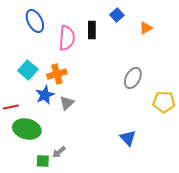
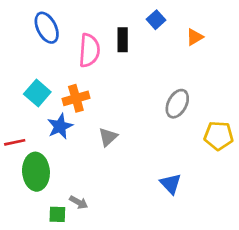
gray triangle: (67, 103) -> (108, 137), moved
green ellipse: (27, 129) -> (36, 172), turned 72
gray arrow: (59, 152) -> (79, 202), turned -112

